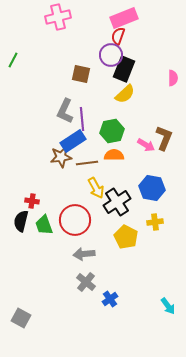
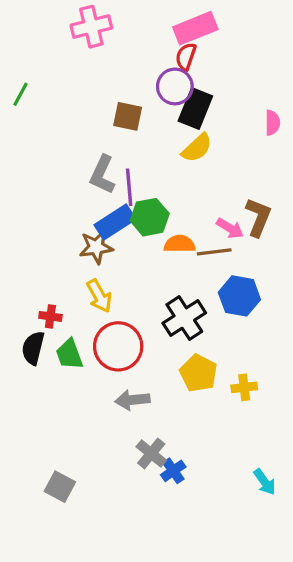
green hexagon: (112, 131) -> (150, 217), moved
brown line: (87, 163) -> (214, 252), moved
yellow arrow: (96, 188) -> (99, 296), moved
yellow cross: (155, 222) -> (244, 387), moved
gray cross: (86, 282) -> (151, 453), moved
gray square: (21, 318) -> (60, 487), moved

